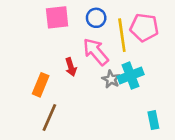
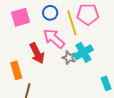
red arrow: (71, 67) -> (37, 53), size x1.5
orange rectangle: (41, 85) -> (16, 70), turned -30

